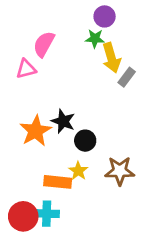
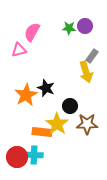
purple circle: (105, 16) -> (85, 26), moved
yellow arrow: (111, 58) -> (86, 72), moved
black circle: (85, 141) -> (70, 106), moved
yellow star: (78, 171) -> (57, 124), size x1.6

